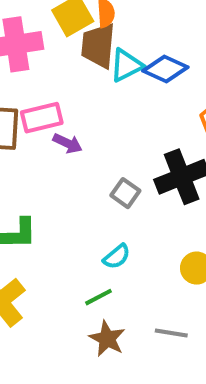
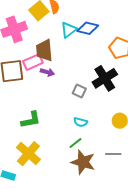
brown trapezoid: (98, 46) -> (44, 50), moved
cyan semicircle: (117, 257) -> (81, 122), turned 64
brown star: (107, 339) -> (83, 162), size x1.4

